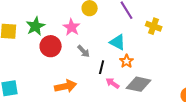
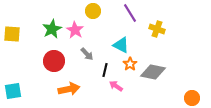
green star: (36, 26) -> (52, 29), moved
red circle: (51, 46) -> (54, 61), moved
gray diamond: (139, 84) -> (153, 72), moved

